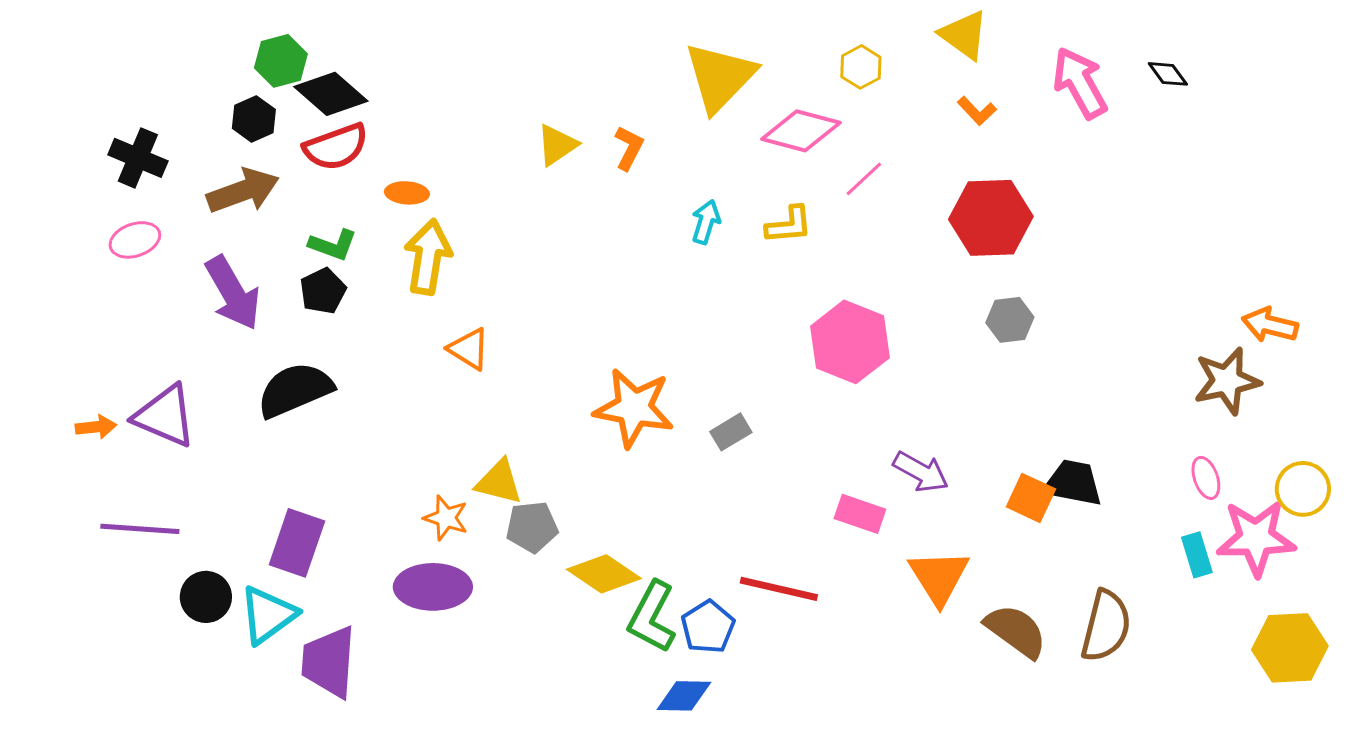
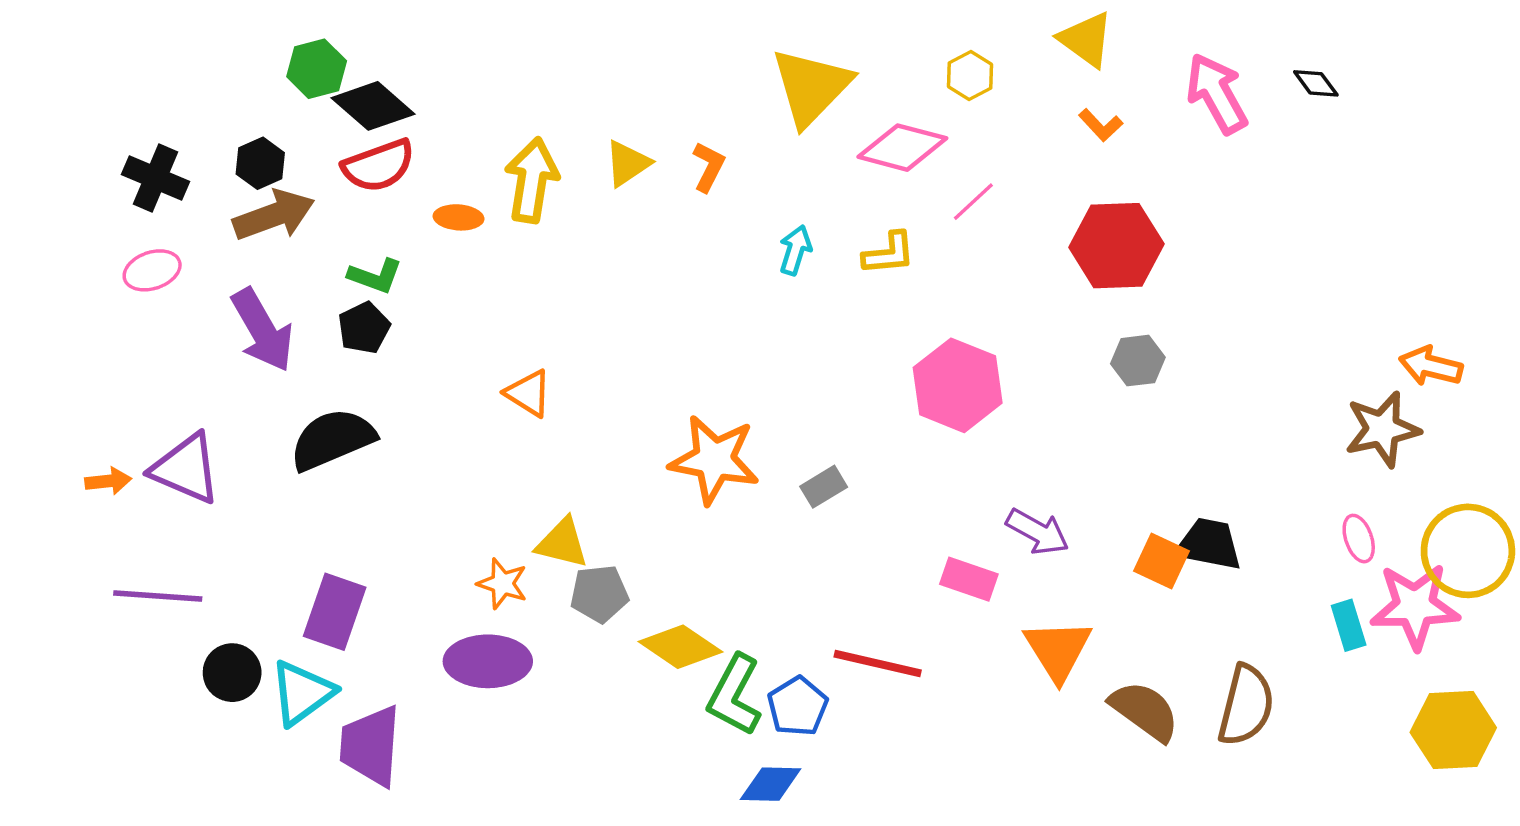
black hexagon: (254, 119) -> (260, 163), moved
yellow arrow: (428, 257) -> (532, 180), moved
yellow circle: (1303, 489) -> (1468, 551), size x1.5

